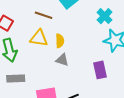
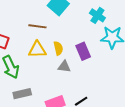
purple rectangle: (100, 70) -> (83, 51), moved

